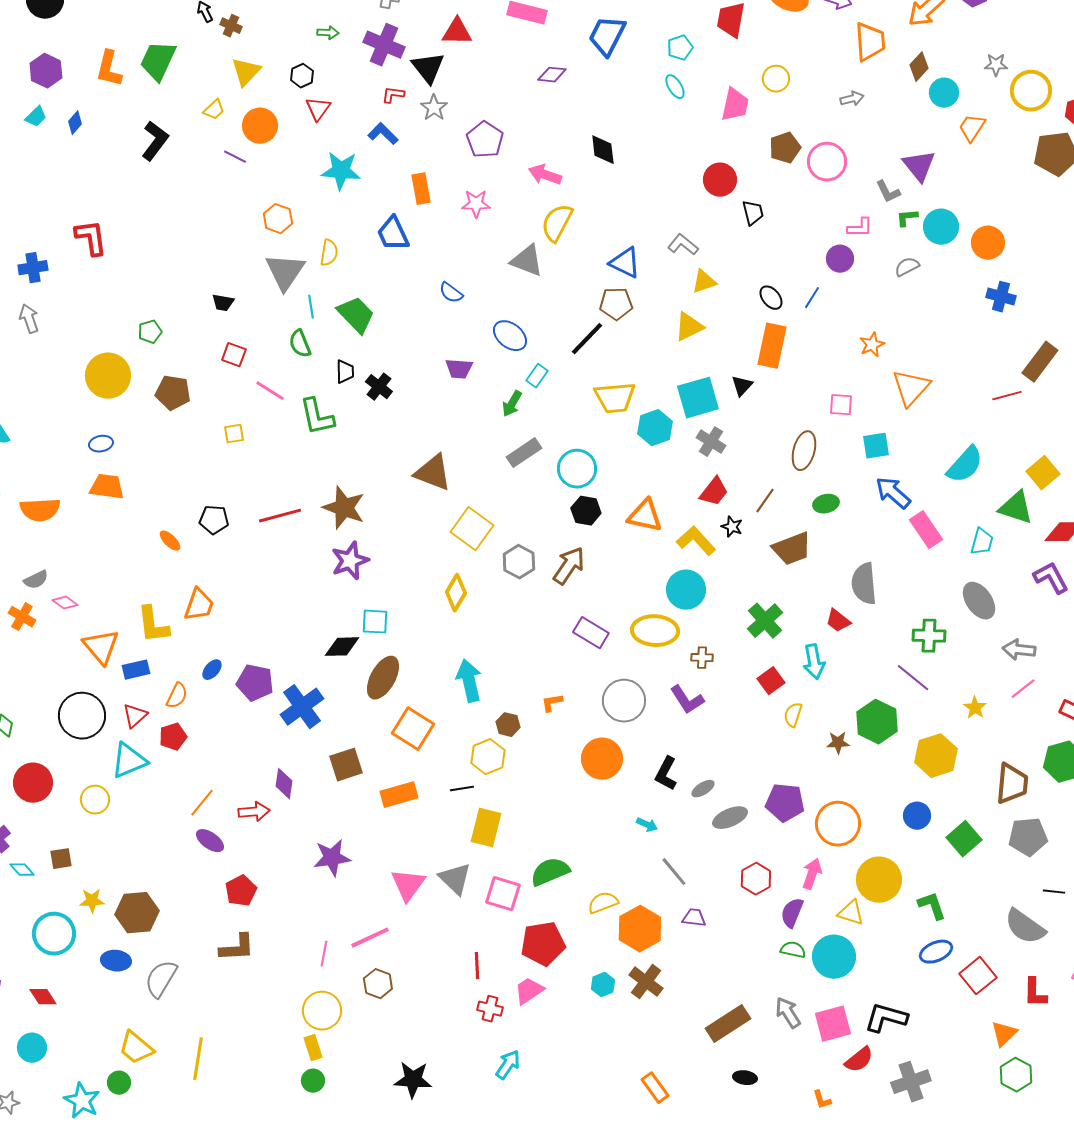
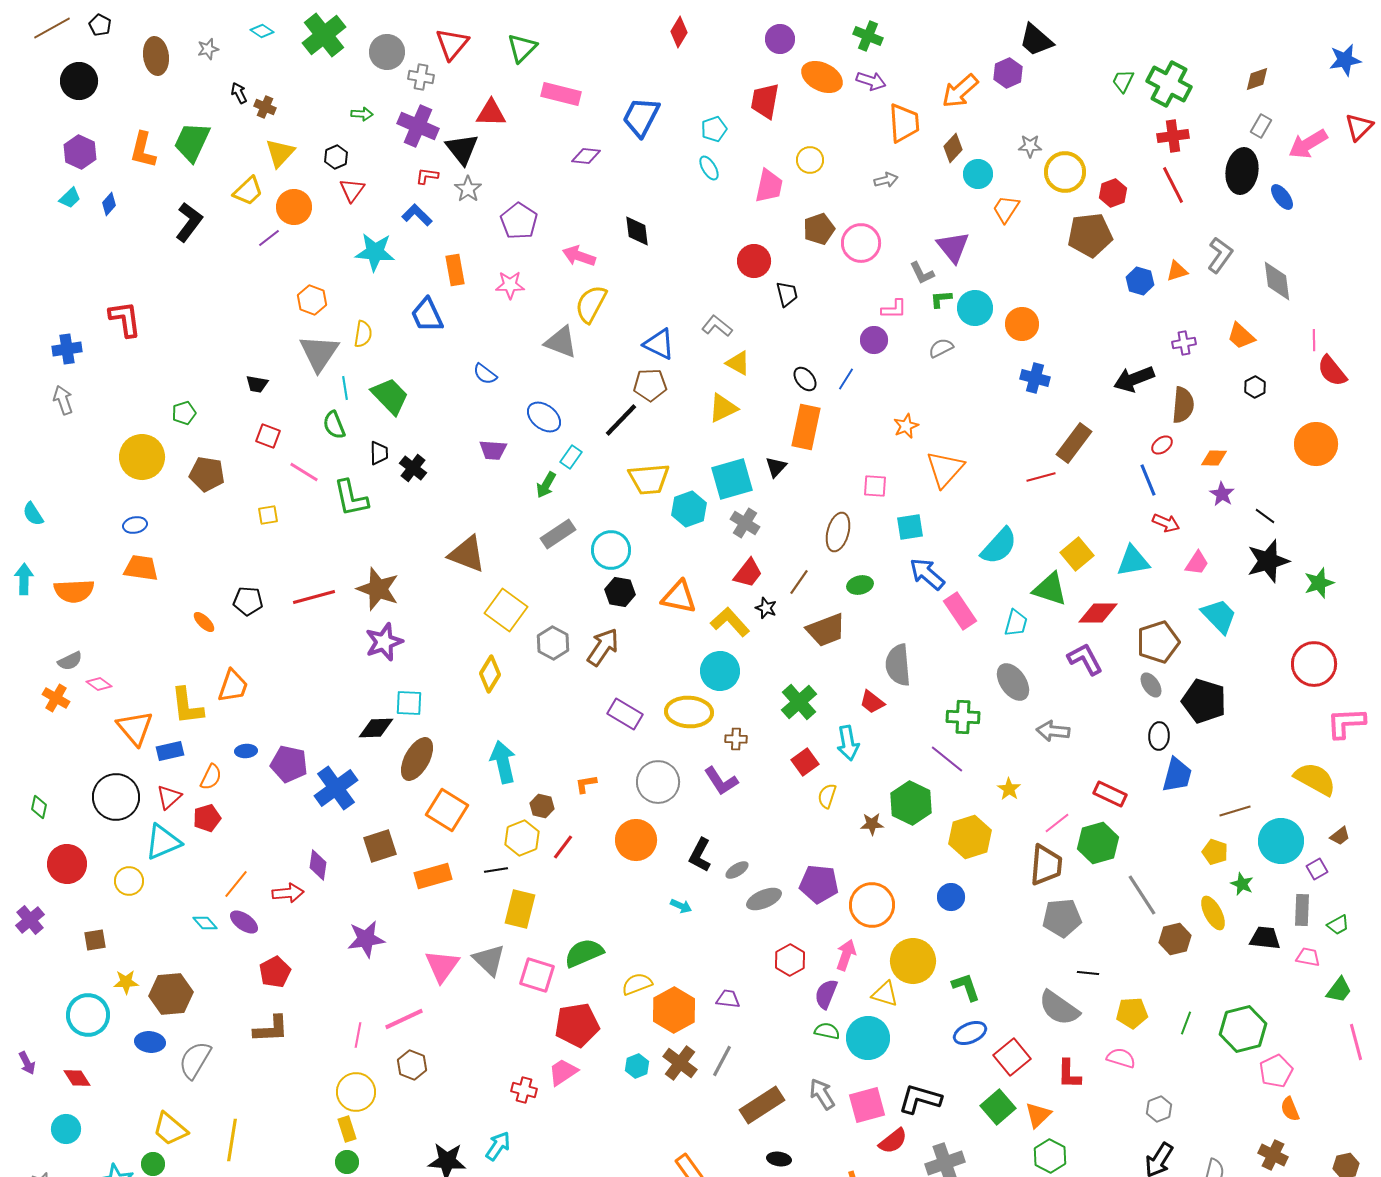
yellow trapezoid: (214, 110) -> (248, 191), size x1.4
purple line: (235, 157) -> (269, 238), turned -65
yellow triangle: (704, 282) -> (738, 363), turned 48
blue ellipse: (212, 670) -> (246, 751), turned 45
pink line: (1023, 689) -> (1057, 823), moved
green square: (964, 839) -> (998, 1107), moved
cyan diamond: (22, 870) -> (205, 923), moved
gray line: (674, 872) -> (722, 1061), moved, turned 68
red line: (477, 966) -> (563, 847), moved, turned 40
cyan arrow: (508, 1065) -> (498, 1146), moved

